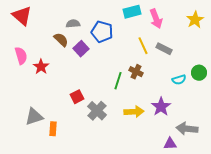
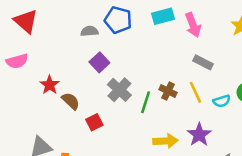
blue pentagon: (102, 32) -> (118, 20), moved
brown semicircle: (61, 40) -> (71, 101), moved
yellow line: (143, 46) -> (195, 92), moved
pink semicircle: (21, 56) -> (17, 61), moved, turned 90
gray cross: (97, 111) -> (119, 90), moved

